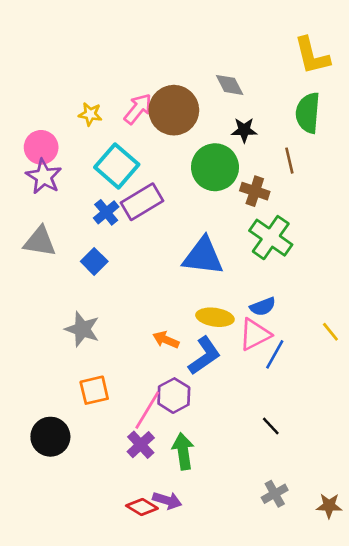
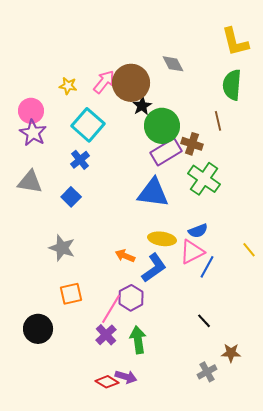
black star: (244, 130) -> (142, 106), moved, turned -30
purple rectangle: (142, 202) -> (166, 152), moved
brown star: (329, 506) -> (231, 353), moved

